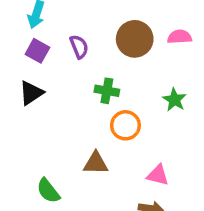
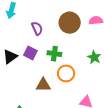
purple square: (37, 51) -> (30, 53), moved
brown triangle: (96, 163) -> (43, 85), moved

